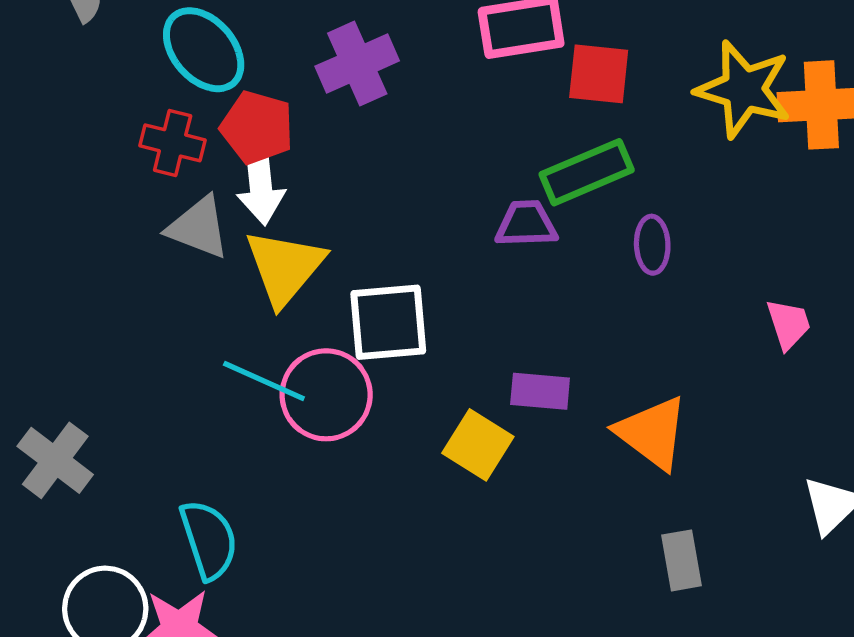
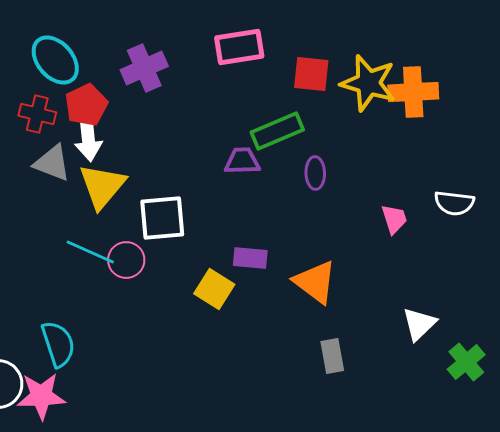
red square: (599, 74) -> (311, 74), moved
red pentagon: (257, 127) -> (86, 105), turned 30
pink circle: (326, 395) -> (126, 260), size x0.7

